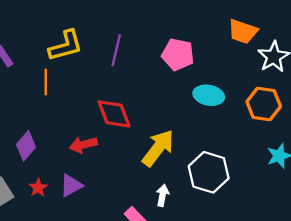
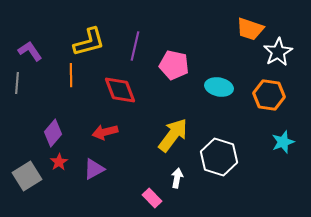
pink pentagon: (178, 55) -> (174, 65), moved
red diamond: (114, 114) -> (120, 90), moved
red star: (38, 188) -> (59, 162), moved

